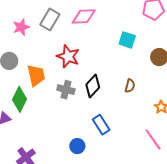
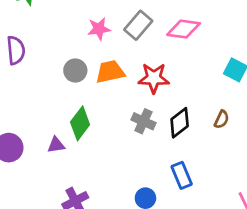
red star: (68, 56) -> (154, 78), turned -30
orange trapezoid: (36, 75) -> (110, 72), moved, turned -100
brown semicircle: (130, 86) -> (222, 119), moved

